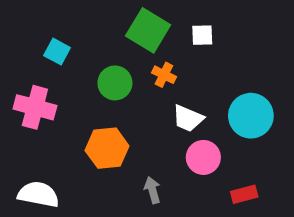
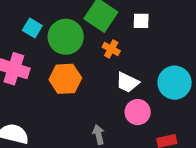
green circle: (115, 83) -> (66, 37), moved, size x1.4
orange hexagon: (107, 148) -> (65, 79), moved

